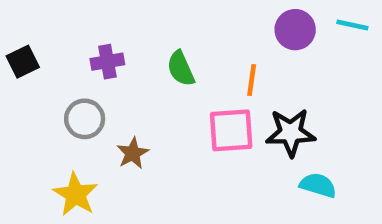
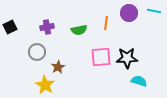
green semicircle: (181, 69) -> (79, 30), turned -77
orange line: (252, 80) -> (106, 23), moved
yellow star: (75, 194) -> (45, 85), moved

